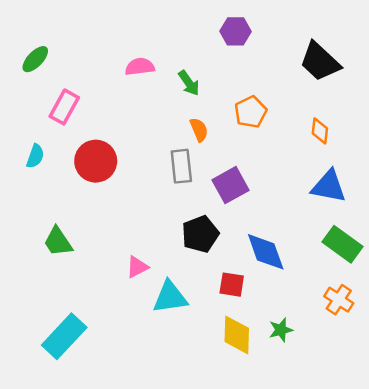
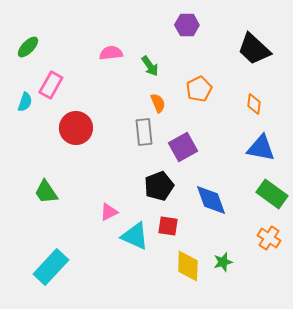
cyan semicircle: (35, 156) -> (25, 102), moved
red square: (232, 285) -> (168, 226), moved
cyan triangle: (170, 297) -> (135, 236), turned 32

